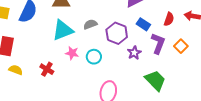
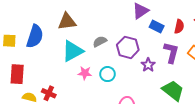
blue rectangle: (143, 24) -> (157, 27), moved
red cross: (47, 69) -> (49, 93), moved

